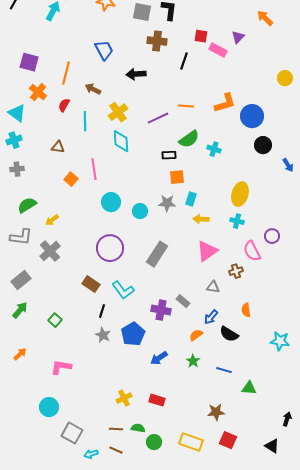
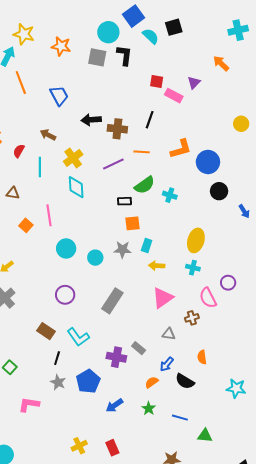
brown cross: (157, 41) -> (117, 129), moved
black line: (184, 61) -> (150, 120), moved
orange line: (66, 73) -> (21, 83), moved, turned -35
purple circle: (110, 248) -> (65, 295), size x0.7
pink L-shape: (61, 367) -> (29, 404), moved
red rectangle: (157, 400) -> (112, 448), turned 49

